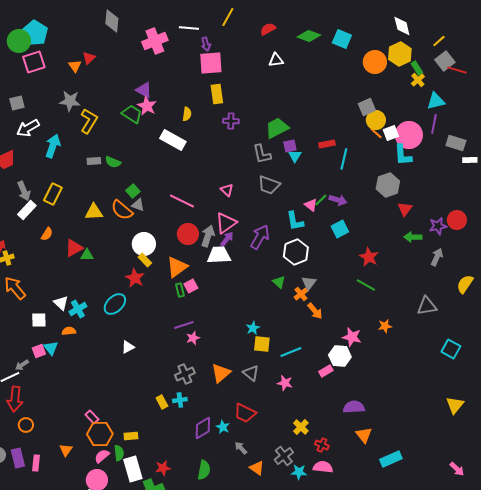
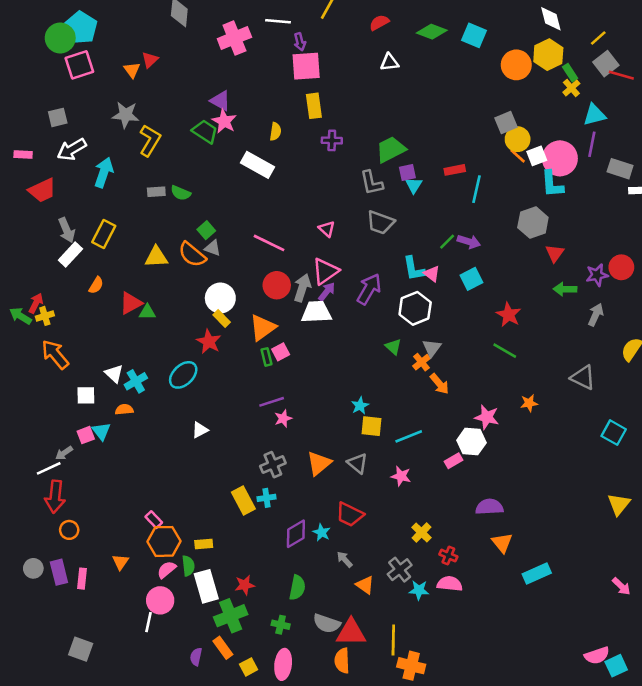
pink triangle: (311, 205) -> (432, 274), moved
gray triangle: (427, 306) -> (583, 377), turned 35
yellow rectangle: (162, 402) -> (243, 500), size x1.5

